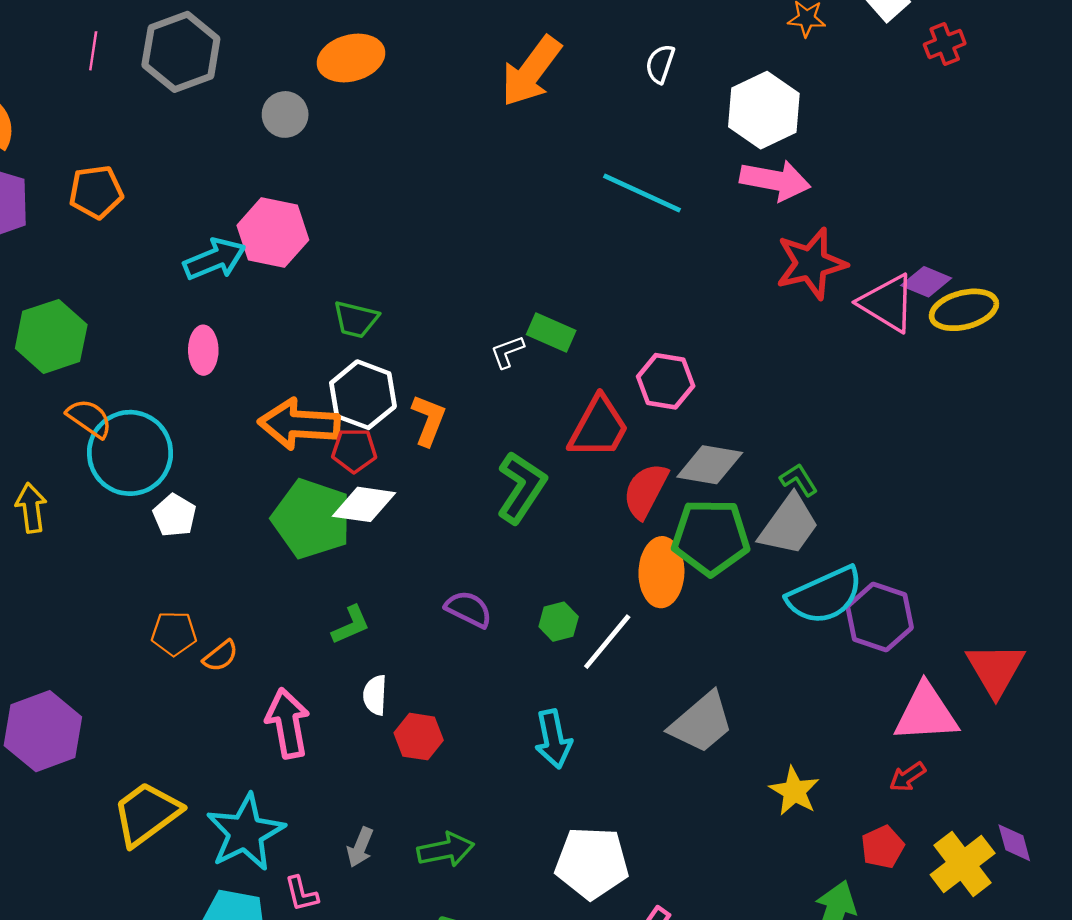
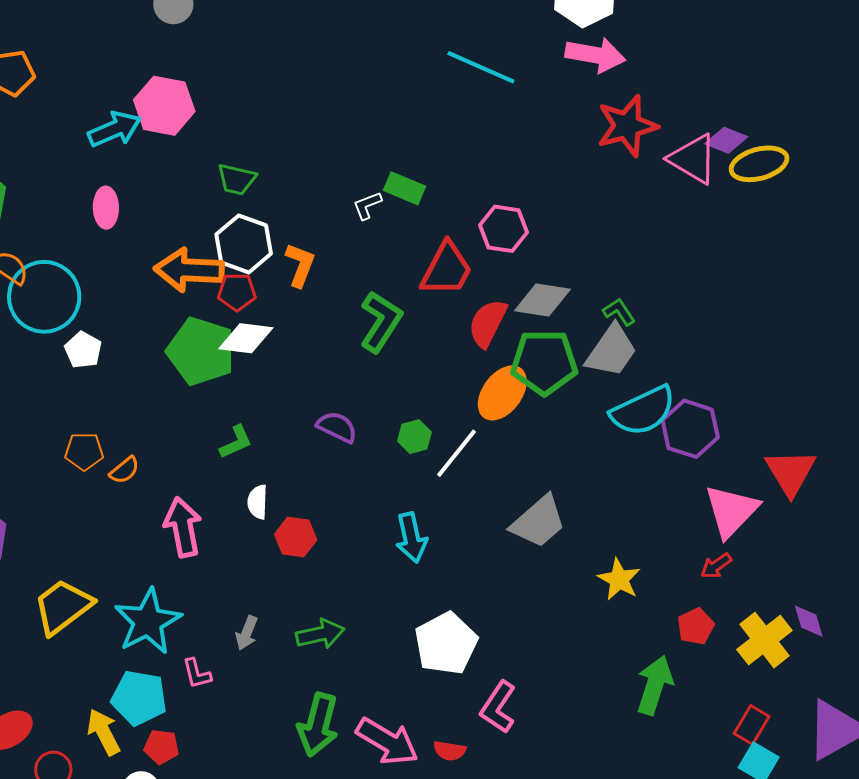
orange ellipse: (661, 572) -> (502, 393), turned 36
pink triangle: (926, 713) -> (731, 511), turned -42
white pentagon: (592, 863) -> (446, 643), turned -30

